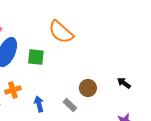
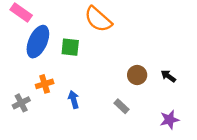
brown circle: (88, 88) -> (137, 75), moved
gray rectangle: (70, 105) -> (122, 106), moved

